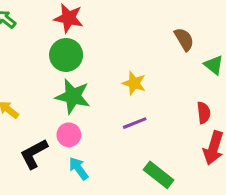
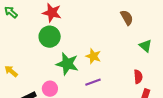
brown semicircle: (184, 39) -> (127, 18), moved
green star: (73, 96) -> (67, 64), moved

